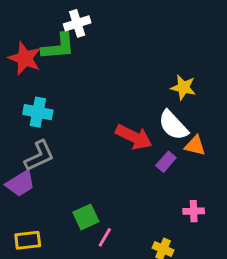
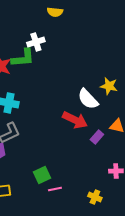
white semicircle: (173, 125) -> (88, 99), moved
pink line: (105, 237) -> (55, 189), turned 48

